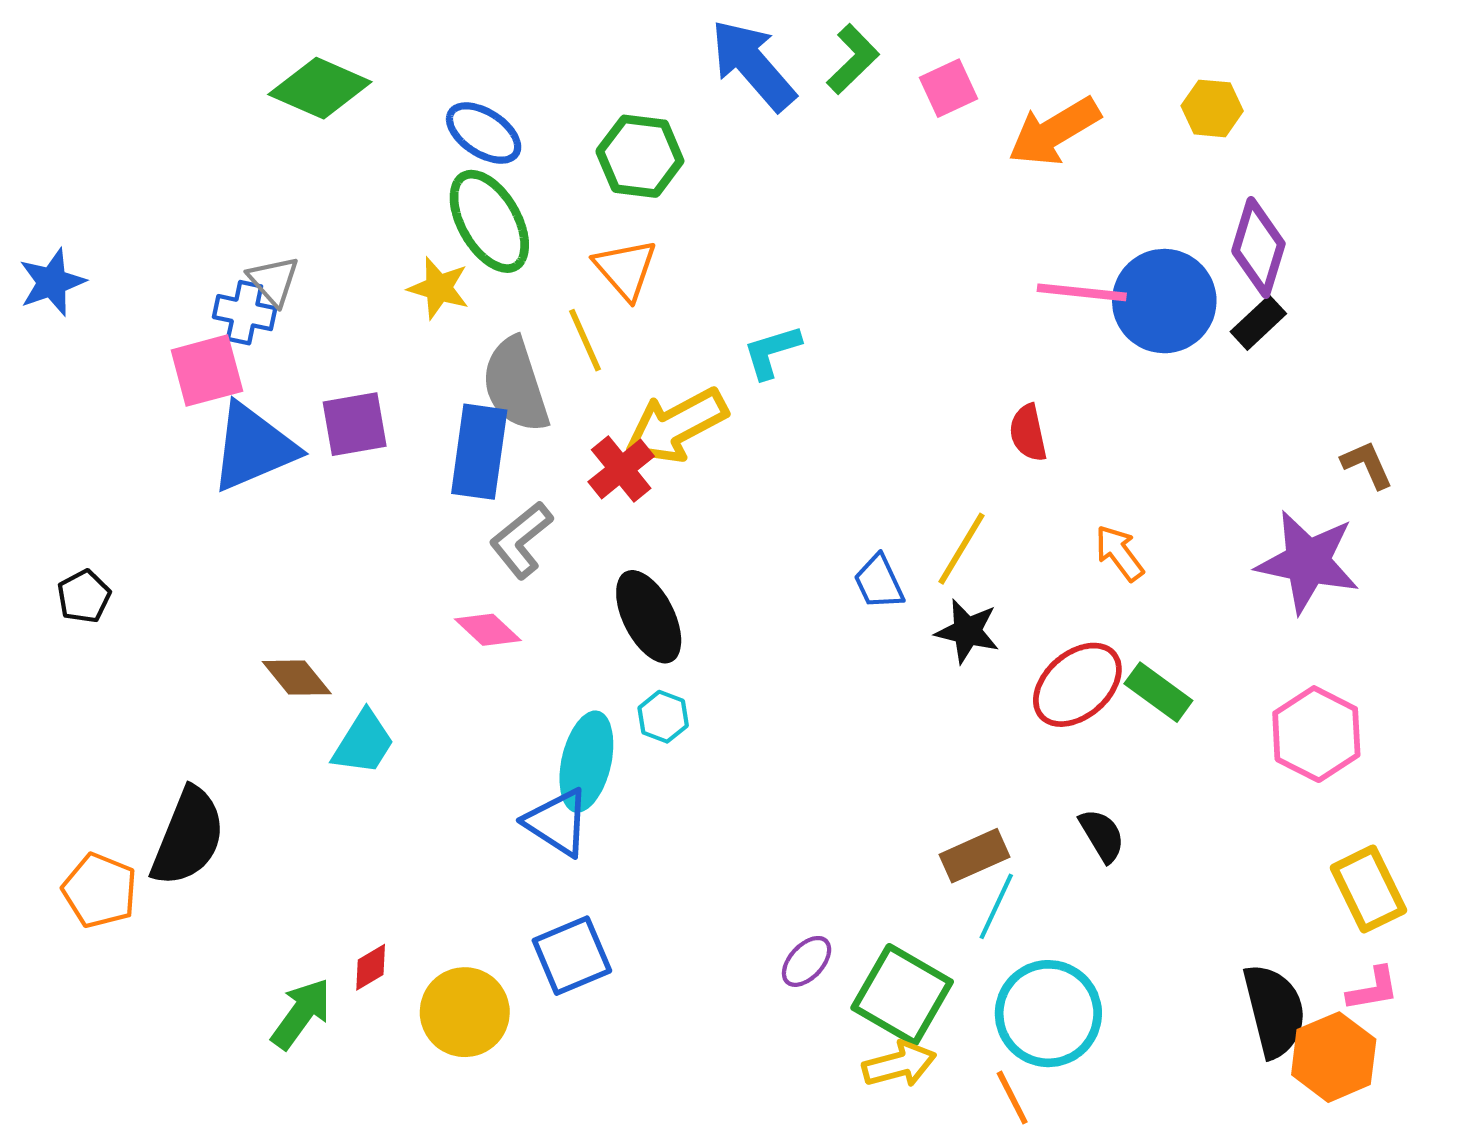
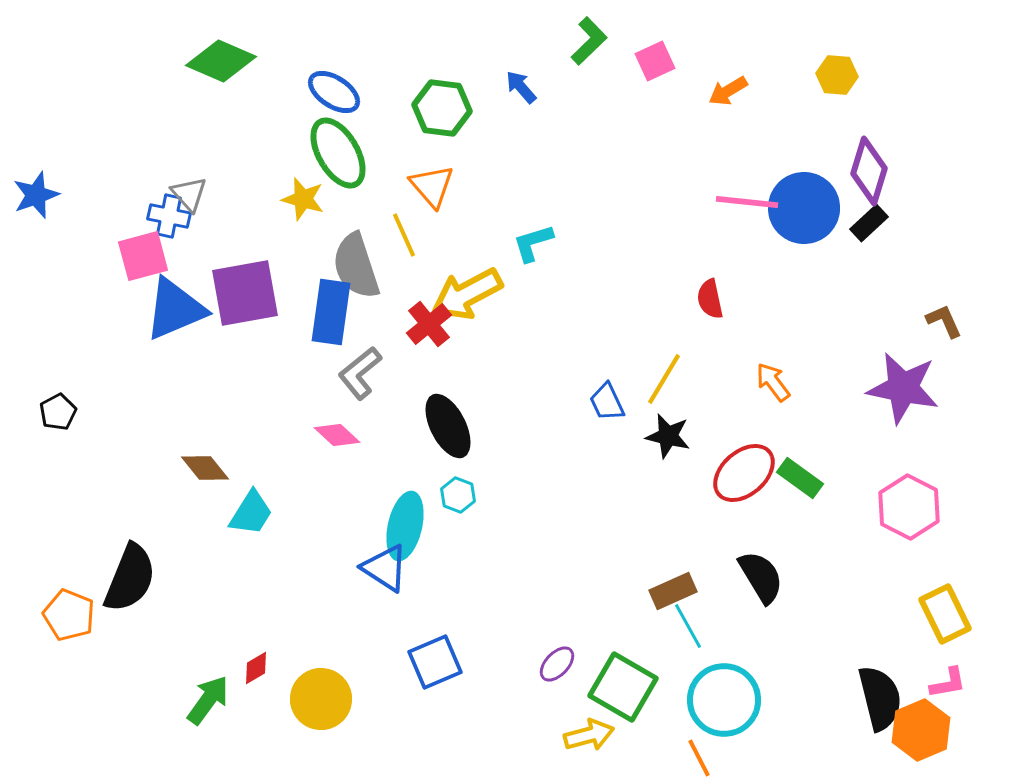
blue arrow: (753, 65) -> (521, 87), moved, size x0.5
orange arrow: (1054, 132) -> (728, 91), size x0.6
purple square: (355, 424) -> (245, 293), size x1.5
black semicircle: (1102, 835) -> (761, 577), size x1.4
cyan line: (996, 906) -> (688, 626), turned -54
blue square: (572, 956) -> (435, 662), moved
yellow arrow: (899, 1064) -> (589, 735), moved

